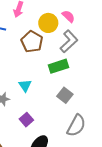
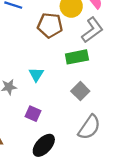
brown pentagon: (32, 42) -> (50, 25), turned -30
purple square: (26, 120) -> (33, 114), turned -32

